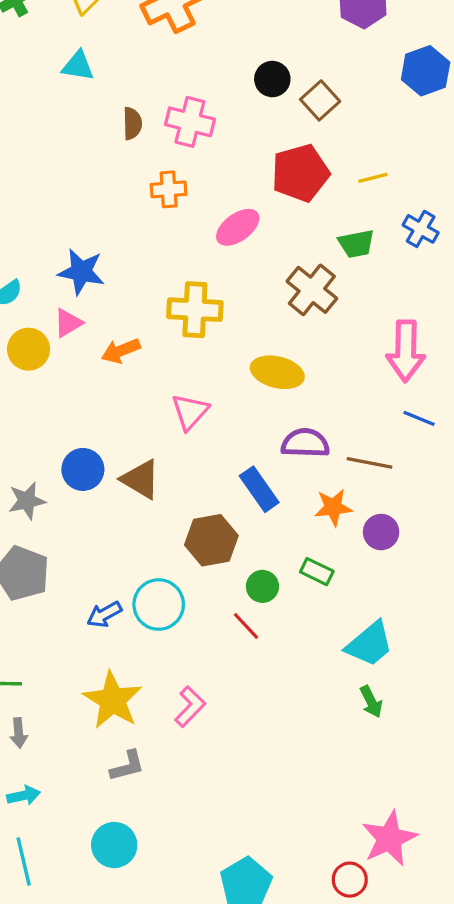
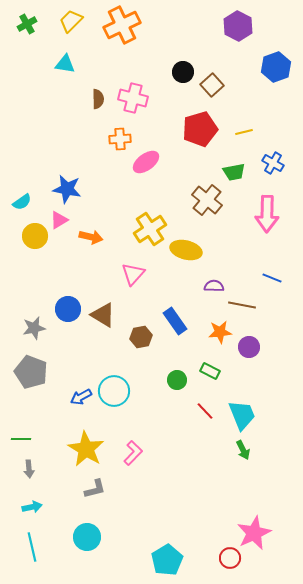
pink ellipse: (238, 227) -> (146, 162), moved
yellow cross: (195, 310) -> (150, 229), moved, turned -36
orange arrow: (121, 351) -> (91, 237), turned -145
pink arrow: (406, 351) -> (267, 214), moved
purple semicircle: (305, 443) -> (214, 286), moved, size x0.7
brown hexagon: (211, 540) -> (141, 337), moved, size x0.7
red line: (246, 626) -> (205, 411), moved
cyan trapezoid: (370, 644) -> (242, 415), turned -72

